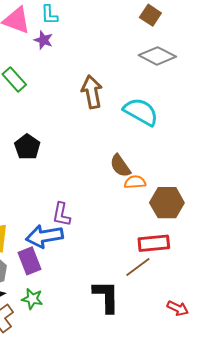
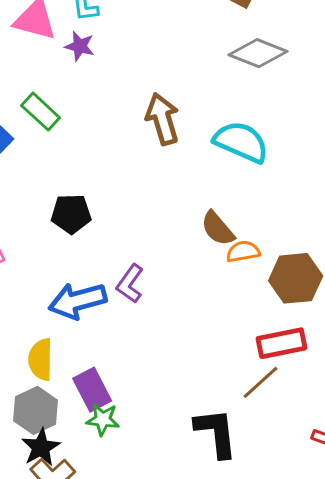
black pentagon: (27, 147) -> (71, 214), turned -30
purple L-shape: (61, 214) -> (130, 284), moved, turned 30
blue arrow: (44, 236) -> (78, 301), moved
green star: (32, 299) -> (103, 419), moved

